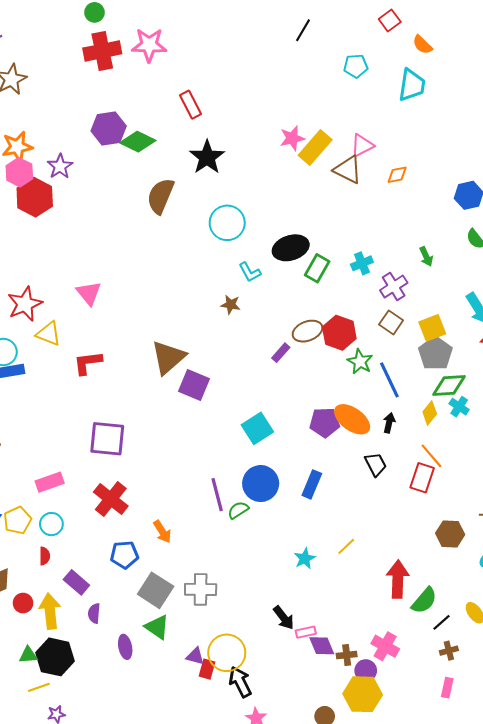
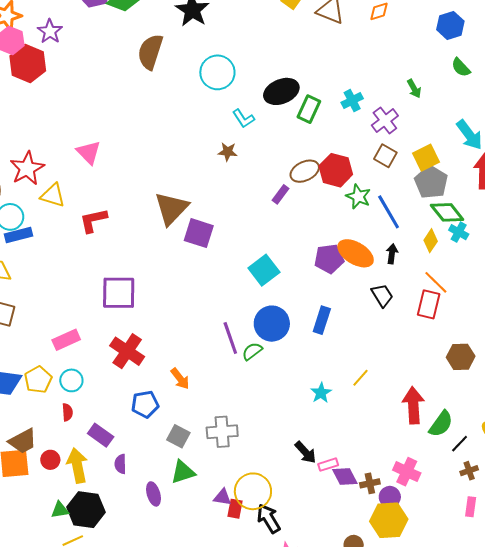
green diamond: (449, 386) -> (447, 212), turned 60
gray square: (156, 590) -> (178, 436), size x0.7
green triangle: (157, 627) -> (183, 472), turned -48

